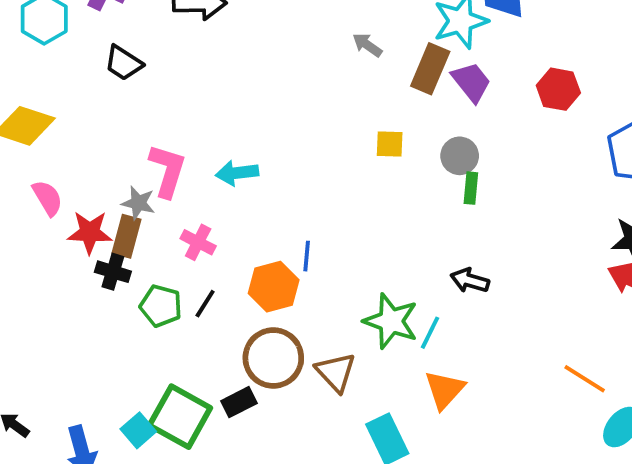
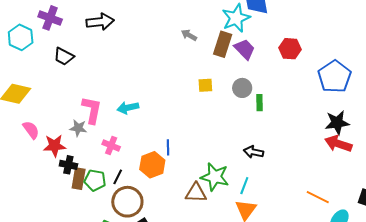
green rectangle: (471, 188) -> (259, 103), moved
brown rectangle: (126, 236) -> (79, 179), moved
cyan line: (430, 333) -> (244, 186), moved
brown circle: (273, 358) -> (127, 202), moved
brown triangle: (336, 372) -> (196, 193), moved, turned -40

